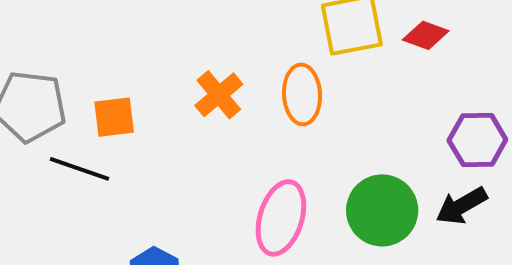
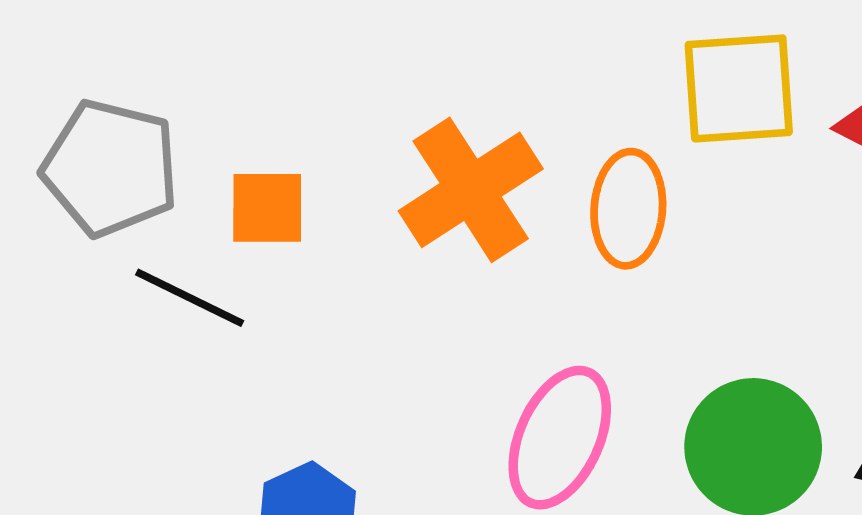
orange cross: (219, 95) -> (471, 190), size x1.5

